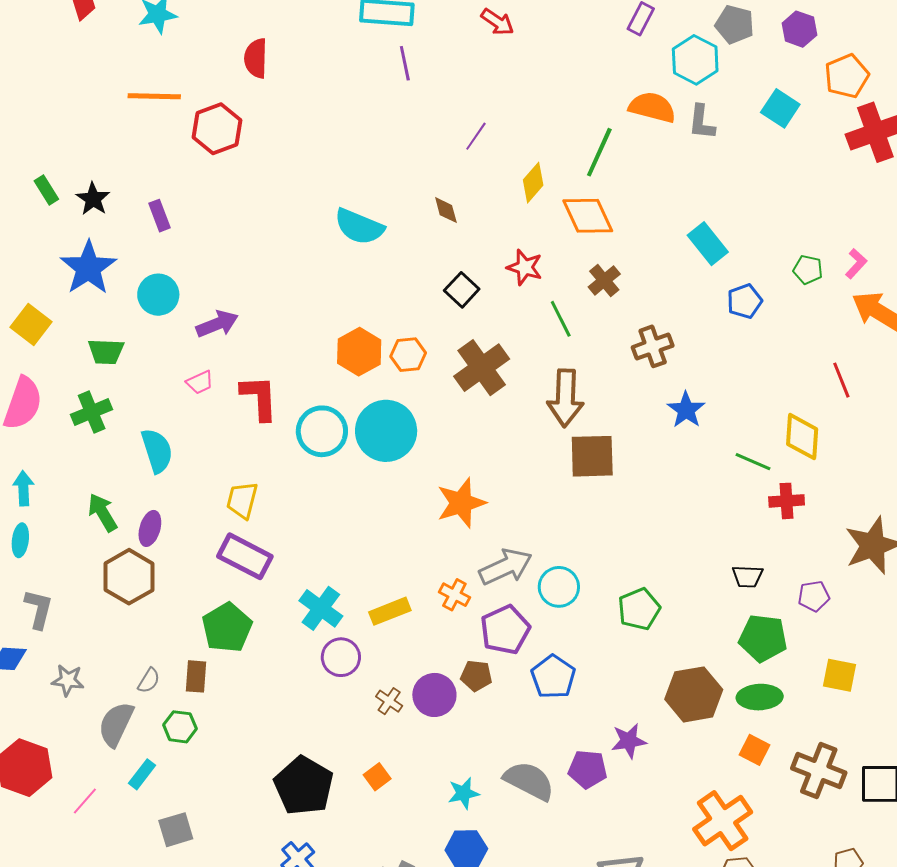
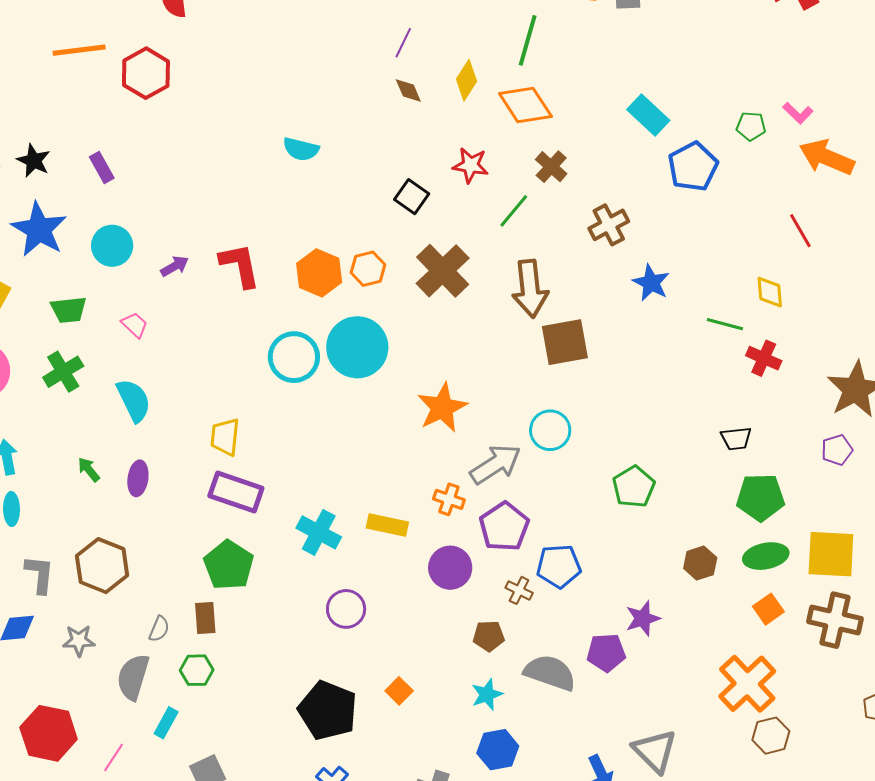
brown diamond: (446, 210) -> (408, 90), moved
cyan semicircle: (359, 227) -> (301, 149), size x0.7
pink L-shape: (856, 264) -> (798, 113), turned 100
blue pentagon: (745, 301) -> (693, 167), size x1.4
green line: (561, 319) -> (514, 211), turned 75
purple arrow: (217, 324) -> (175, 266), size x0.7
pink trapezoid: (200, 382) -> (135, 325), moved, turned -104
red L-shape: (259, 398) -> (240, 265), moved
yellow diamond: (802, 437) -> (770, 292), size x0.7
red cross: (787, 501) -> (764, 358), turned 36
green arrow: (103, 513) -> (89, 470), size x0.7
brown hexagon: (129, 577) -> (102, 566), moved
cyan circle: (559, 587) -> (550, 430), moved
purple pentagon: (814, 596) -> (837, 450), moved
yellow rectangle: (390, 611) -> (387, 525), turned 42
purple circle: (341, 657) -> (346, 609), moved
yellow square: (840, 675) -> (831, 554), moved, size x1.5
brown pentagon: (476, 676) -> (489, 636), moved
blue pentagon: (553, 677) -> (559, 566), turned -30
brown hexagon: (694, 694) -> (700, 563), size x0.6
purple circle: (434, 695) -> (450, 568), moved
brown cross: (389, 701) -> (519, 590), moved
orange square: (755, 750) -> (768, 609), turned 36

